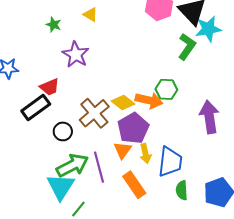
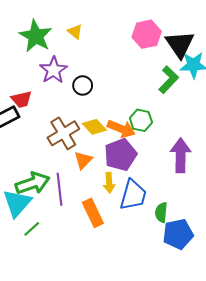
green star: (54, 25) -> (36, 36), size x2.0
purple pentagon: (133, 128) -> (120, 155), moved
black circle: (63, 131) -> (83, 85), moved
orange triangle: (123, 150) -> (83, 160), moved
green semicircle: (182, 190) -> (161, 212), moved

